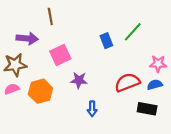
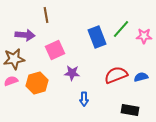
blue rectangle: (106, 41) -> (97, 37), size x1.5
pink star: (158, 64) -> (144, 36), moved
black rectangle: (147, 109) -> (130, 110), moved

